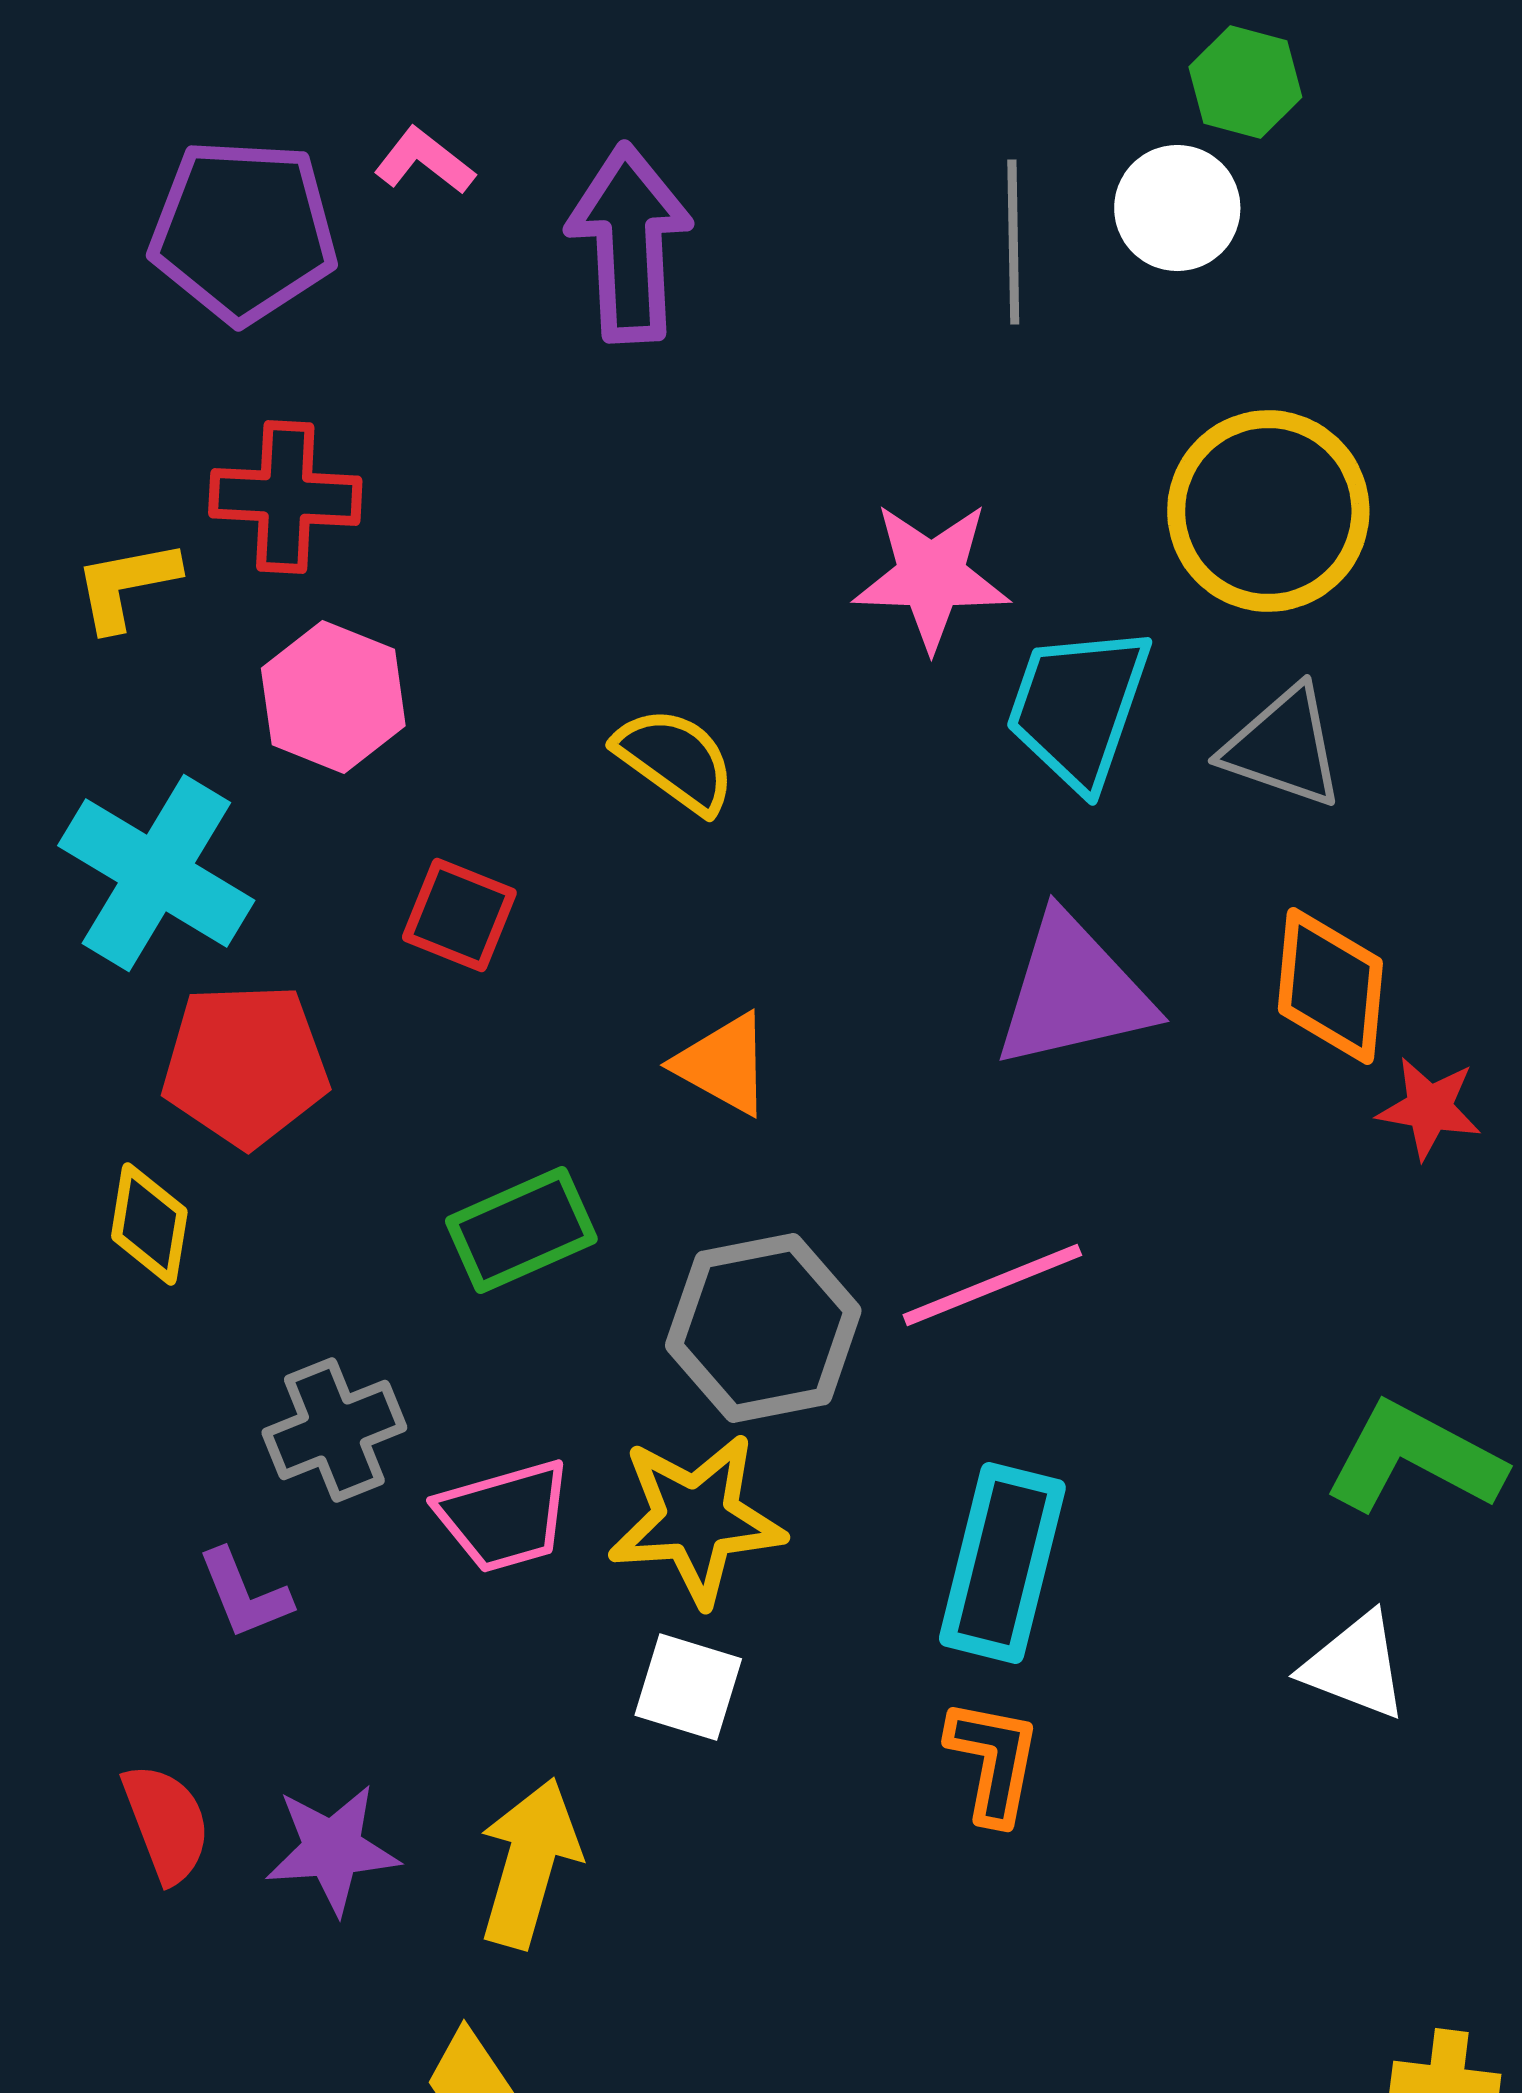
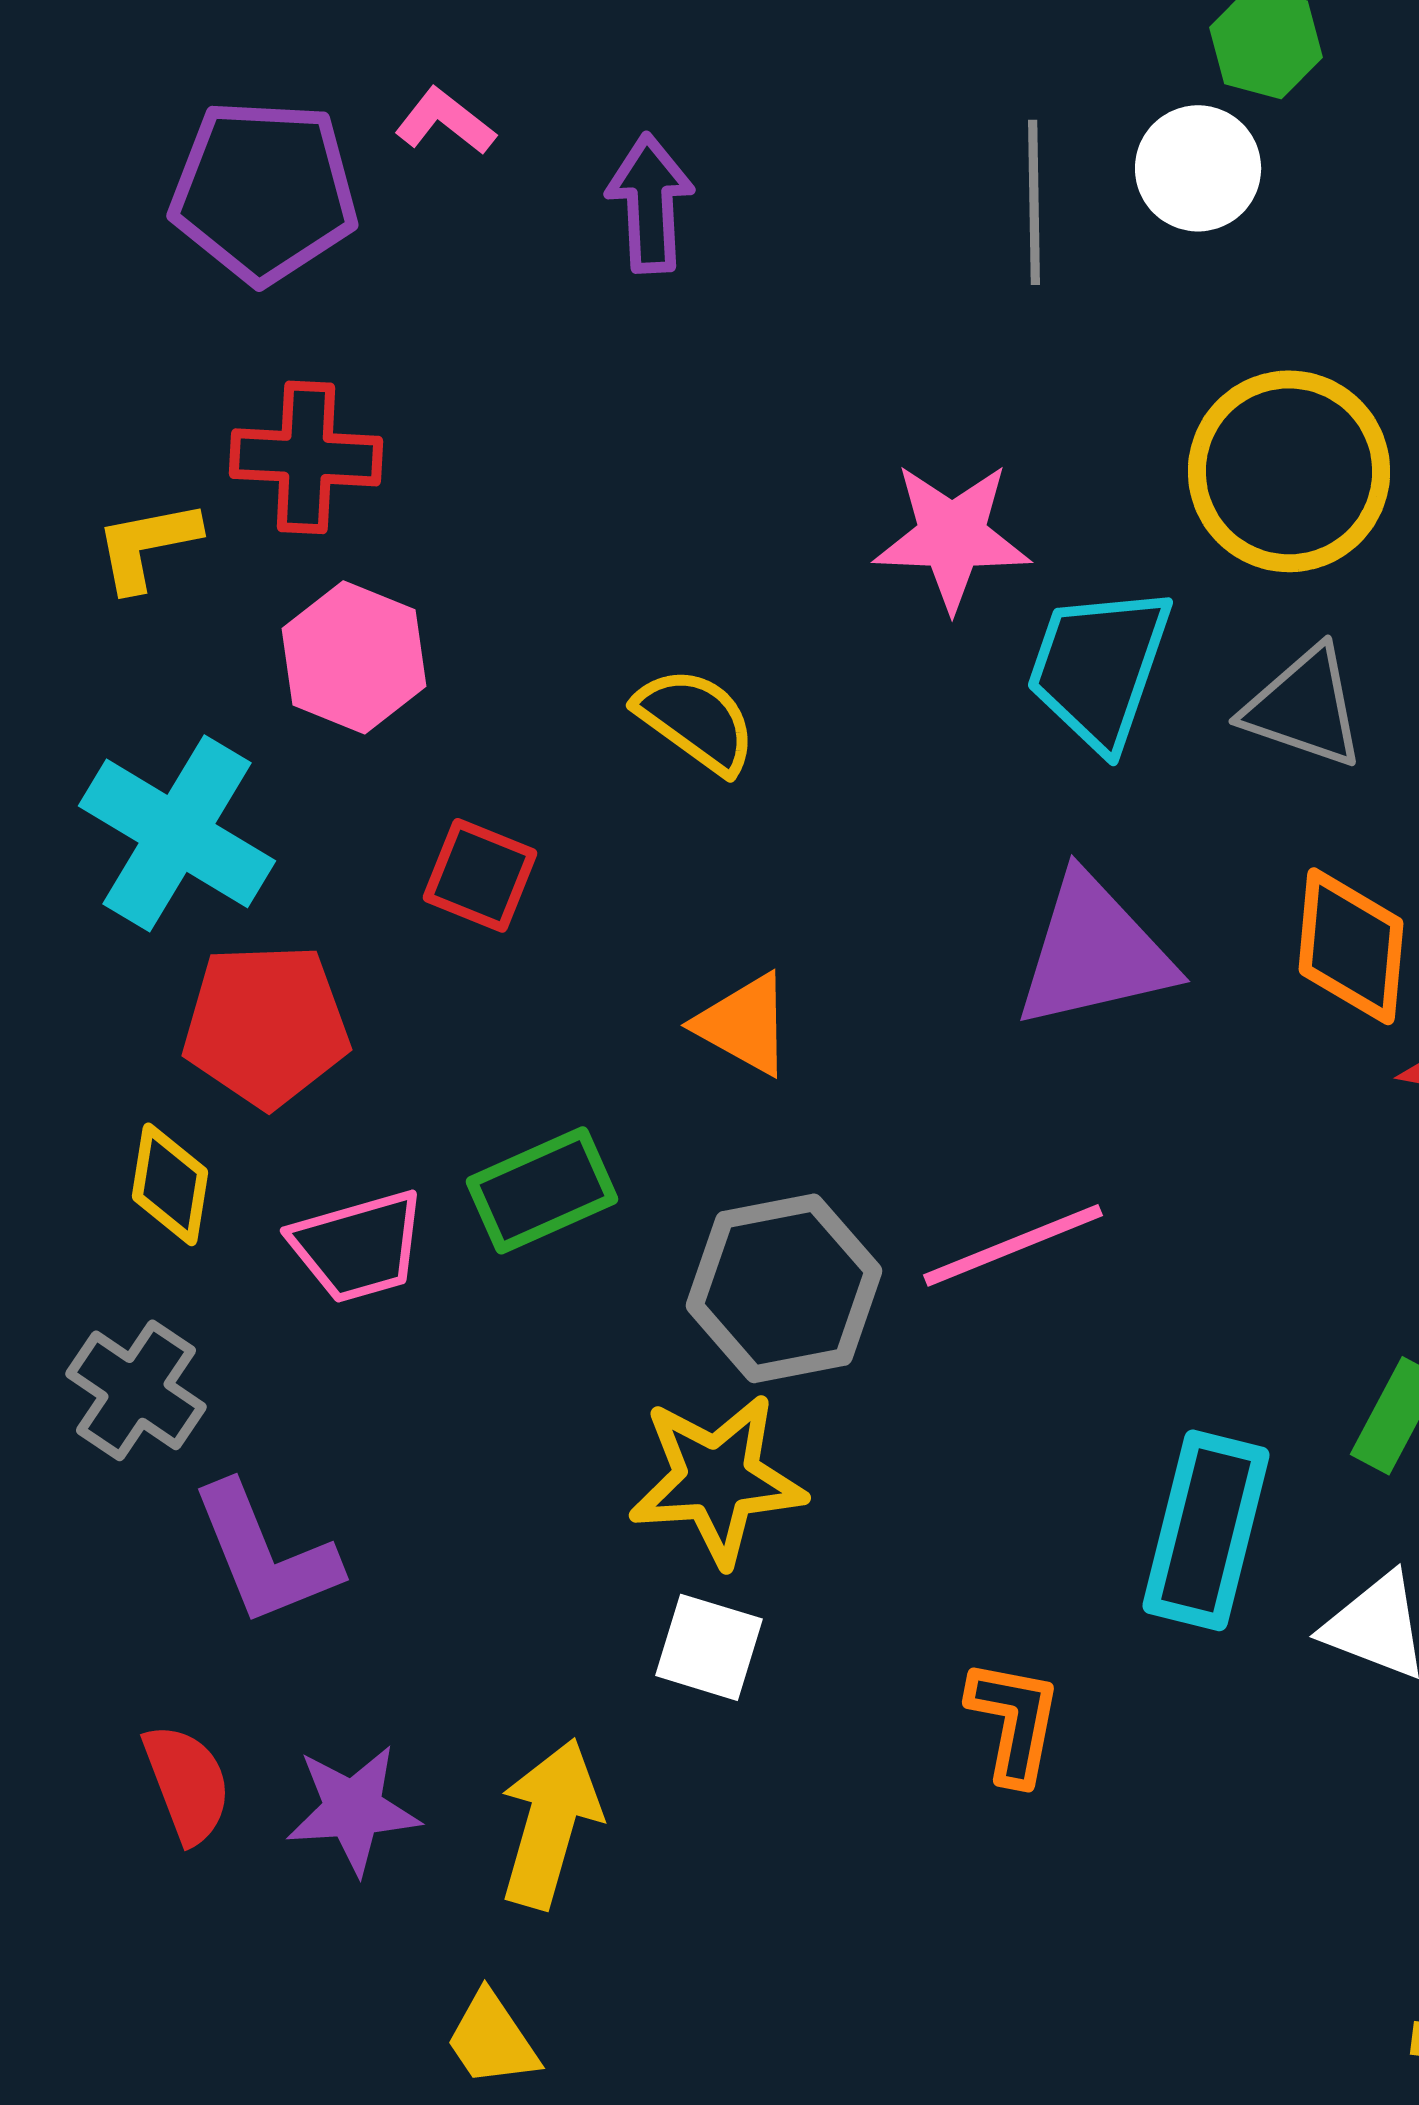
purple arrow: (629, 243) -> (650, 203), size x0.7
gray cross: (334, 1430) -> (136, 1390), moved, turned -34
pink trapezoid: (504, 1516) -> (358, 1246), moved
cyan rectangle: (1002, 1563) -> (1206, 1530), moved
purple L-shape: (244, 1594) -> (265, 1554), size x1.6

